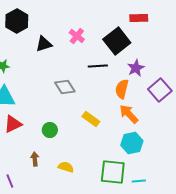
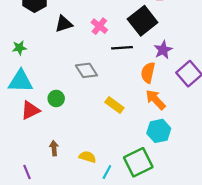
pink cross: (77, 36) -> (99, 26), moved
green circle: (50, 130) -> (56, 98), moved
green square: (113, 172) -> (138, 162), turned -32
cyan line: (139, 181) -> (107, 172), moved, turned -56

